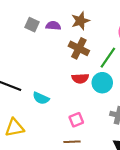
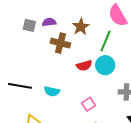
brown star: (80, 21) -> (81, 27), moved
brown cross: (79, 48) -> (60, 43), moved

